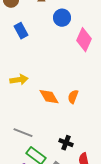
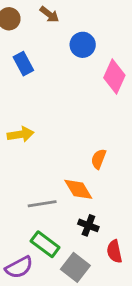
orange diamond: (49, 97) -> (78, 189), moved
gray line: (23, 133) -> (42, 204), moved, turned -30

